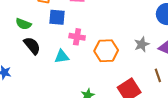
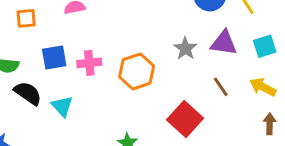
blue square: (57, 17) -> (54, 57), moved
cyan triangle: (62, 57) -> (62, 106), moved, turned -49

